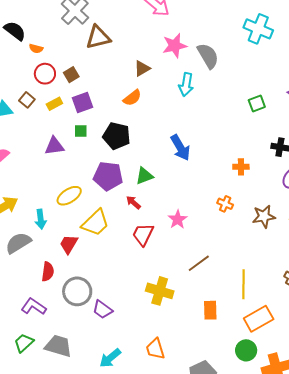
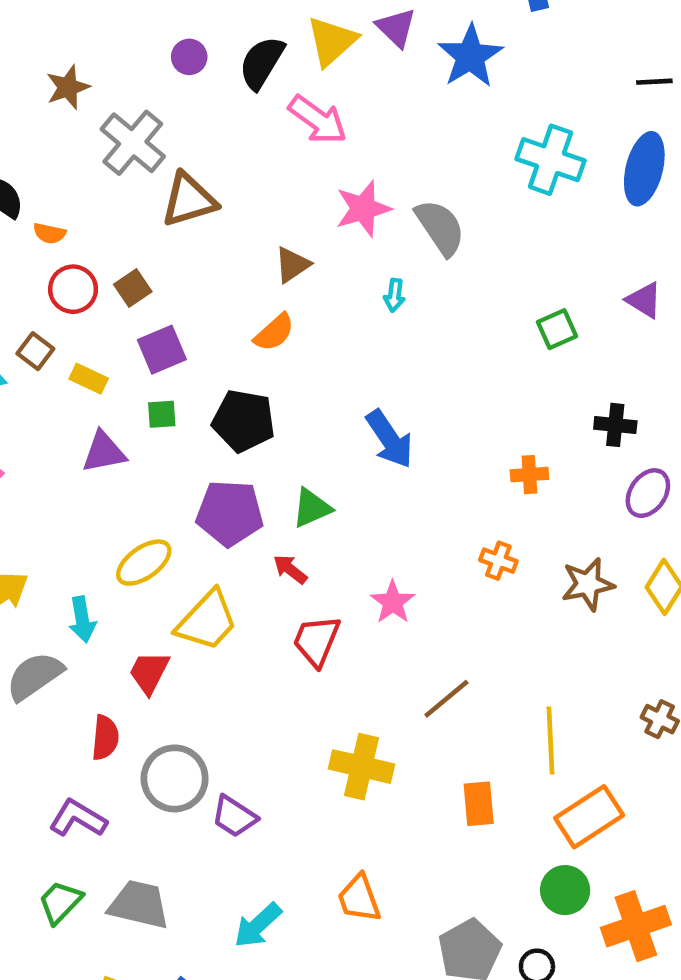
cyan arrow: (186, 85) -> (394, 295), size x0.6
yellow rectangle: (54, 104) -> (89, 379), moved, turned 56

